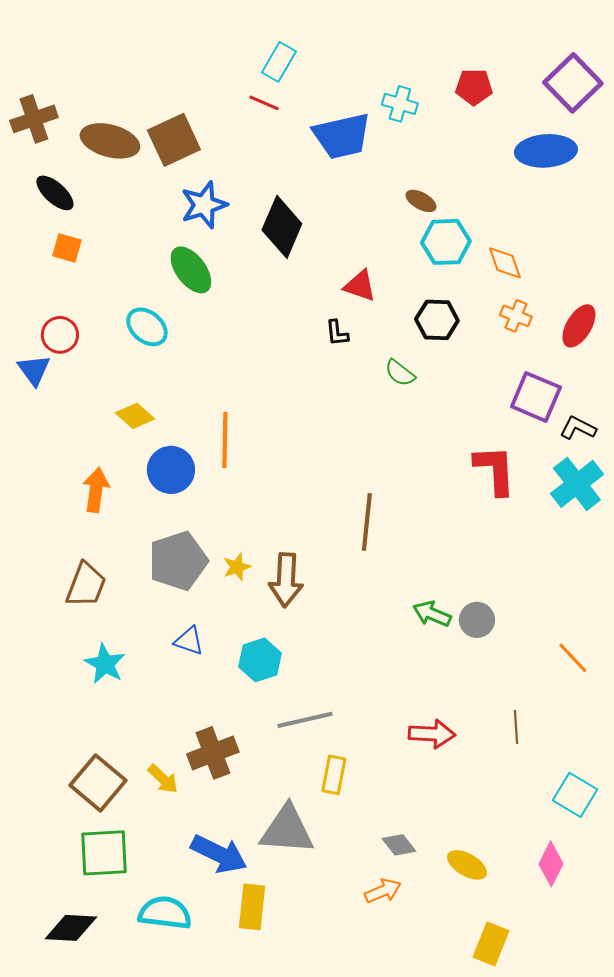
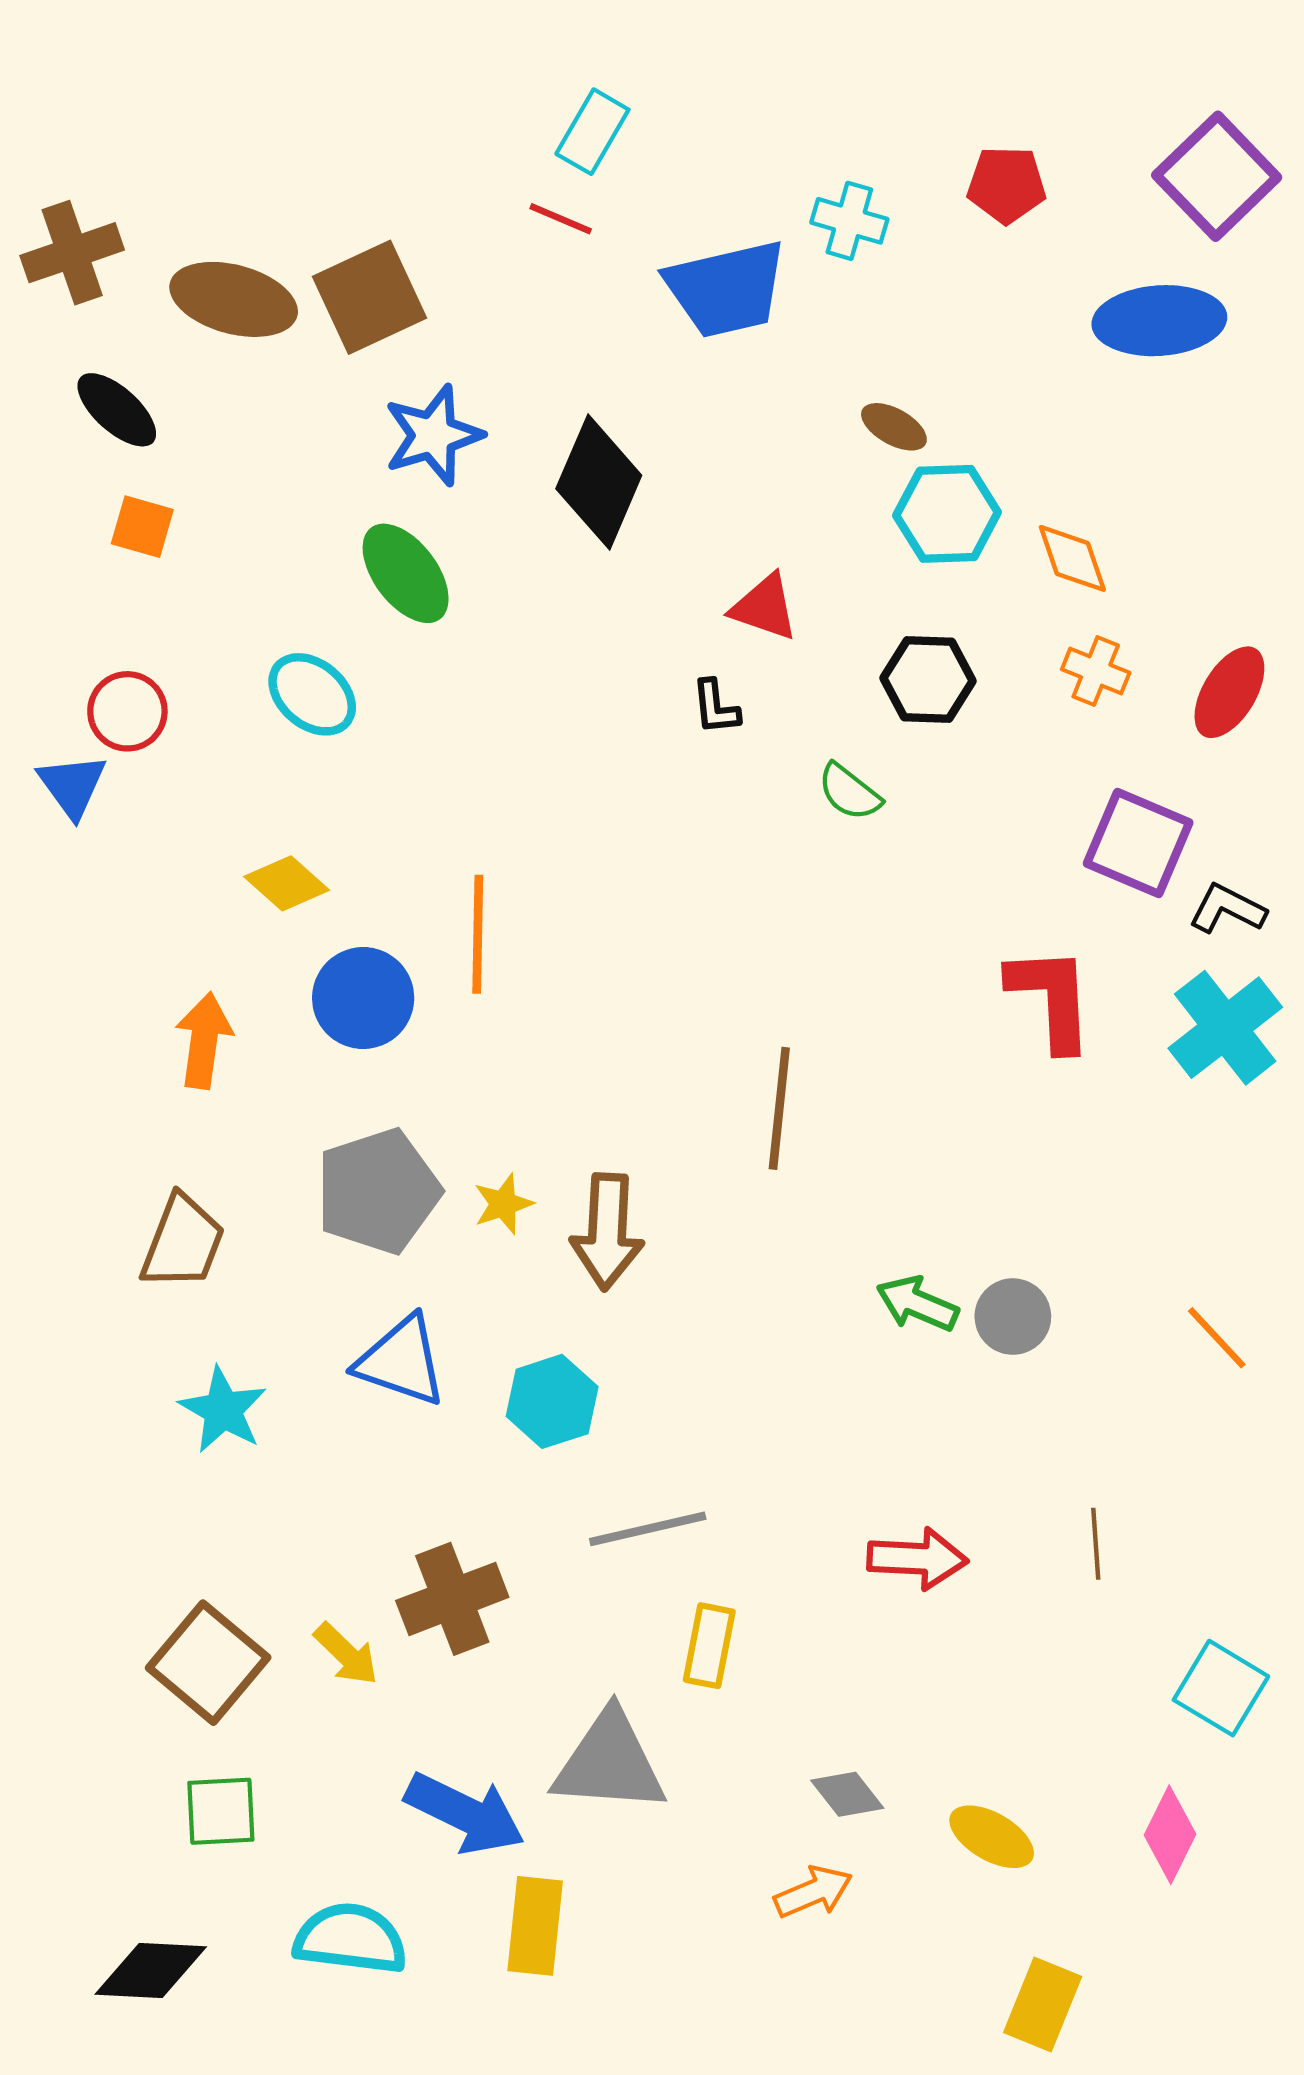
blue triangle: (189, 641) -> (401, 1361), size x1.5
orange line: (573, 658) -> (1217, 1338), moved
green square: (104, 853) -> (221, 1811), size x0.7

